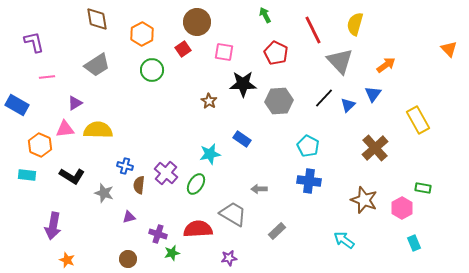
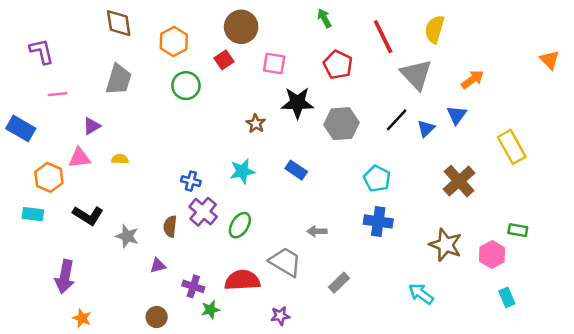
gray trapezoid: (97, 65) -> (119, 79), turned -40
yellow semicircle: (98, 130) -> (120, 159), size x0.5
cyan star: (210, 154) -> (242, 171), moved
blue cross: (125, 166) -> (191, 181), moved

